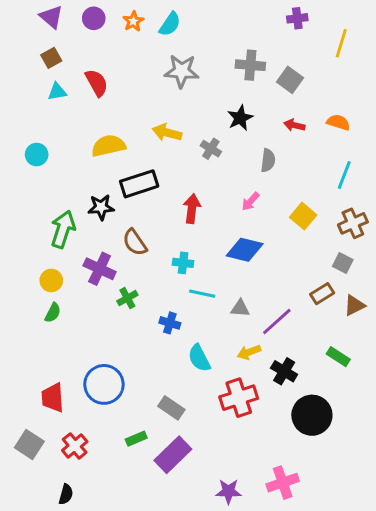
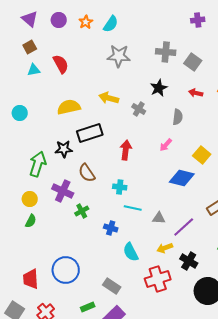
blue diamond: (245, 250) -> (182, 178), moved

